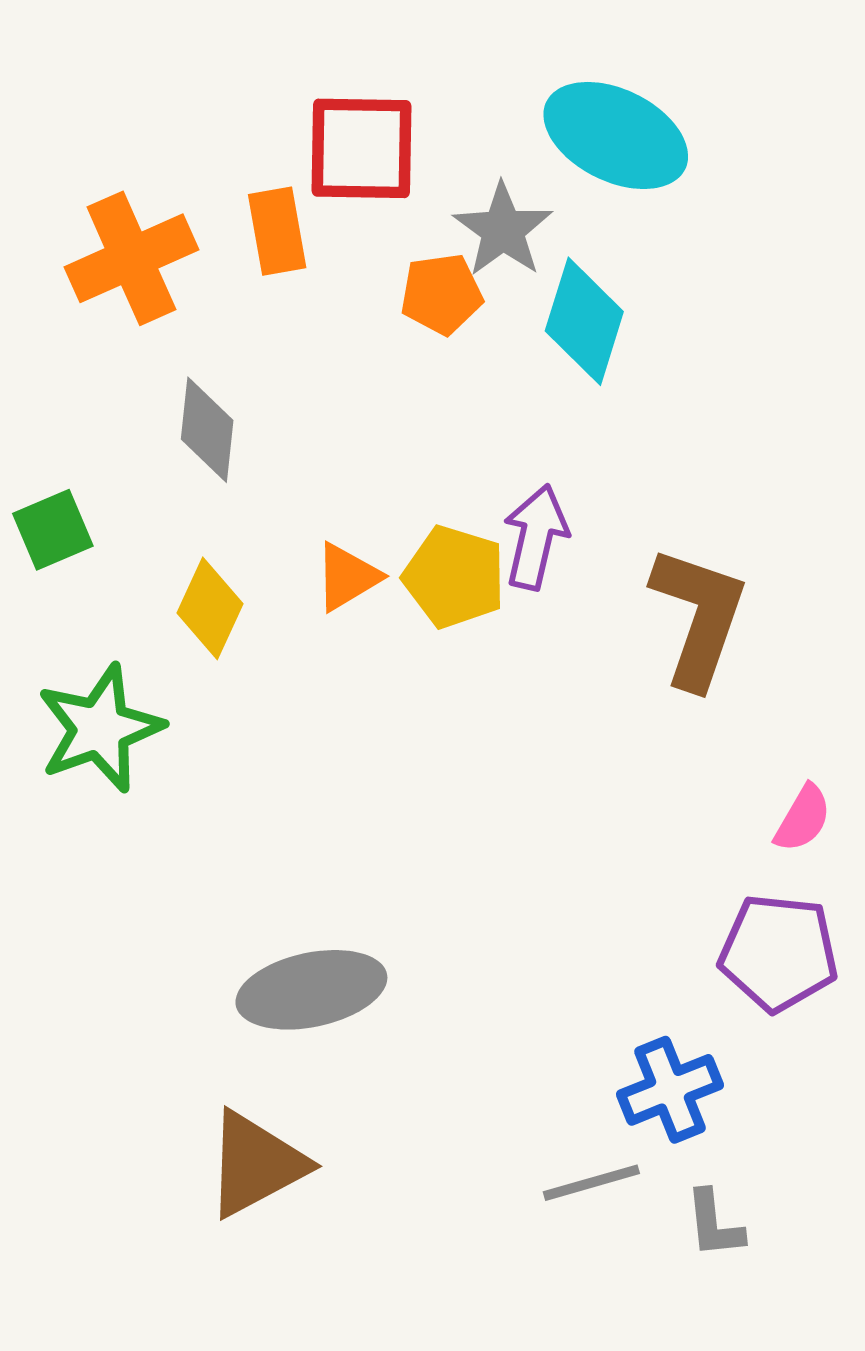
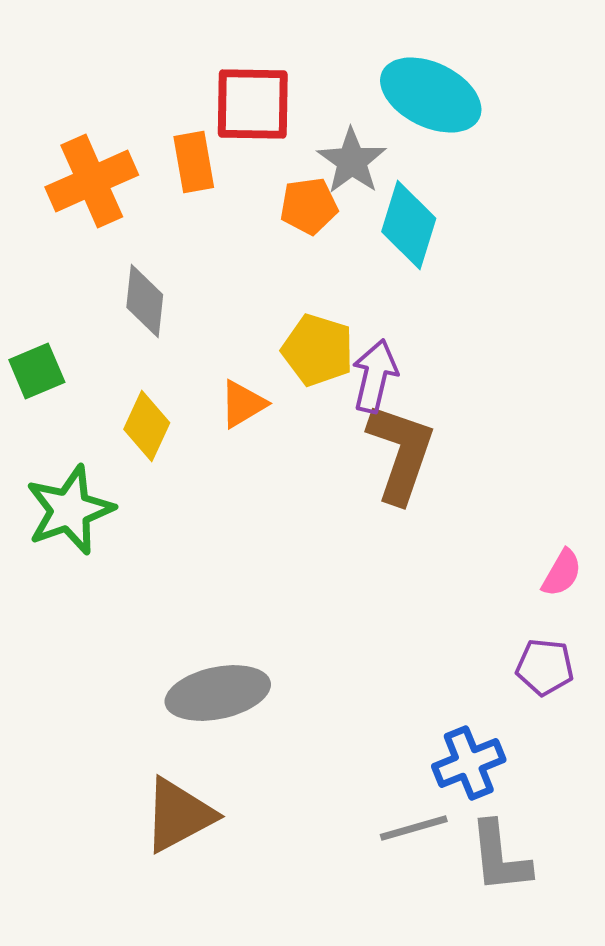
yellow pentagon: (454, 577) -> (318, 350), moved
brown L-shape: (699, 617) -> (401, 453), moved
purple pentagon: (779, 953) -> (545, 667), size x0.7
gray L-shape: (714, 1224) -> (500, 857), size x1.5

